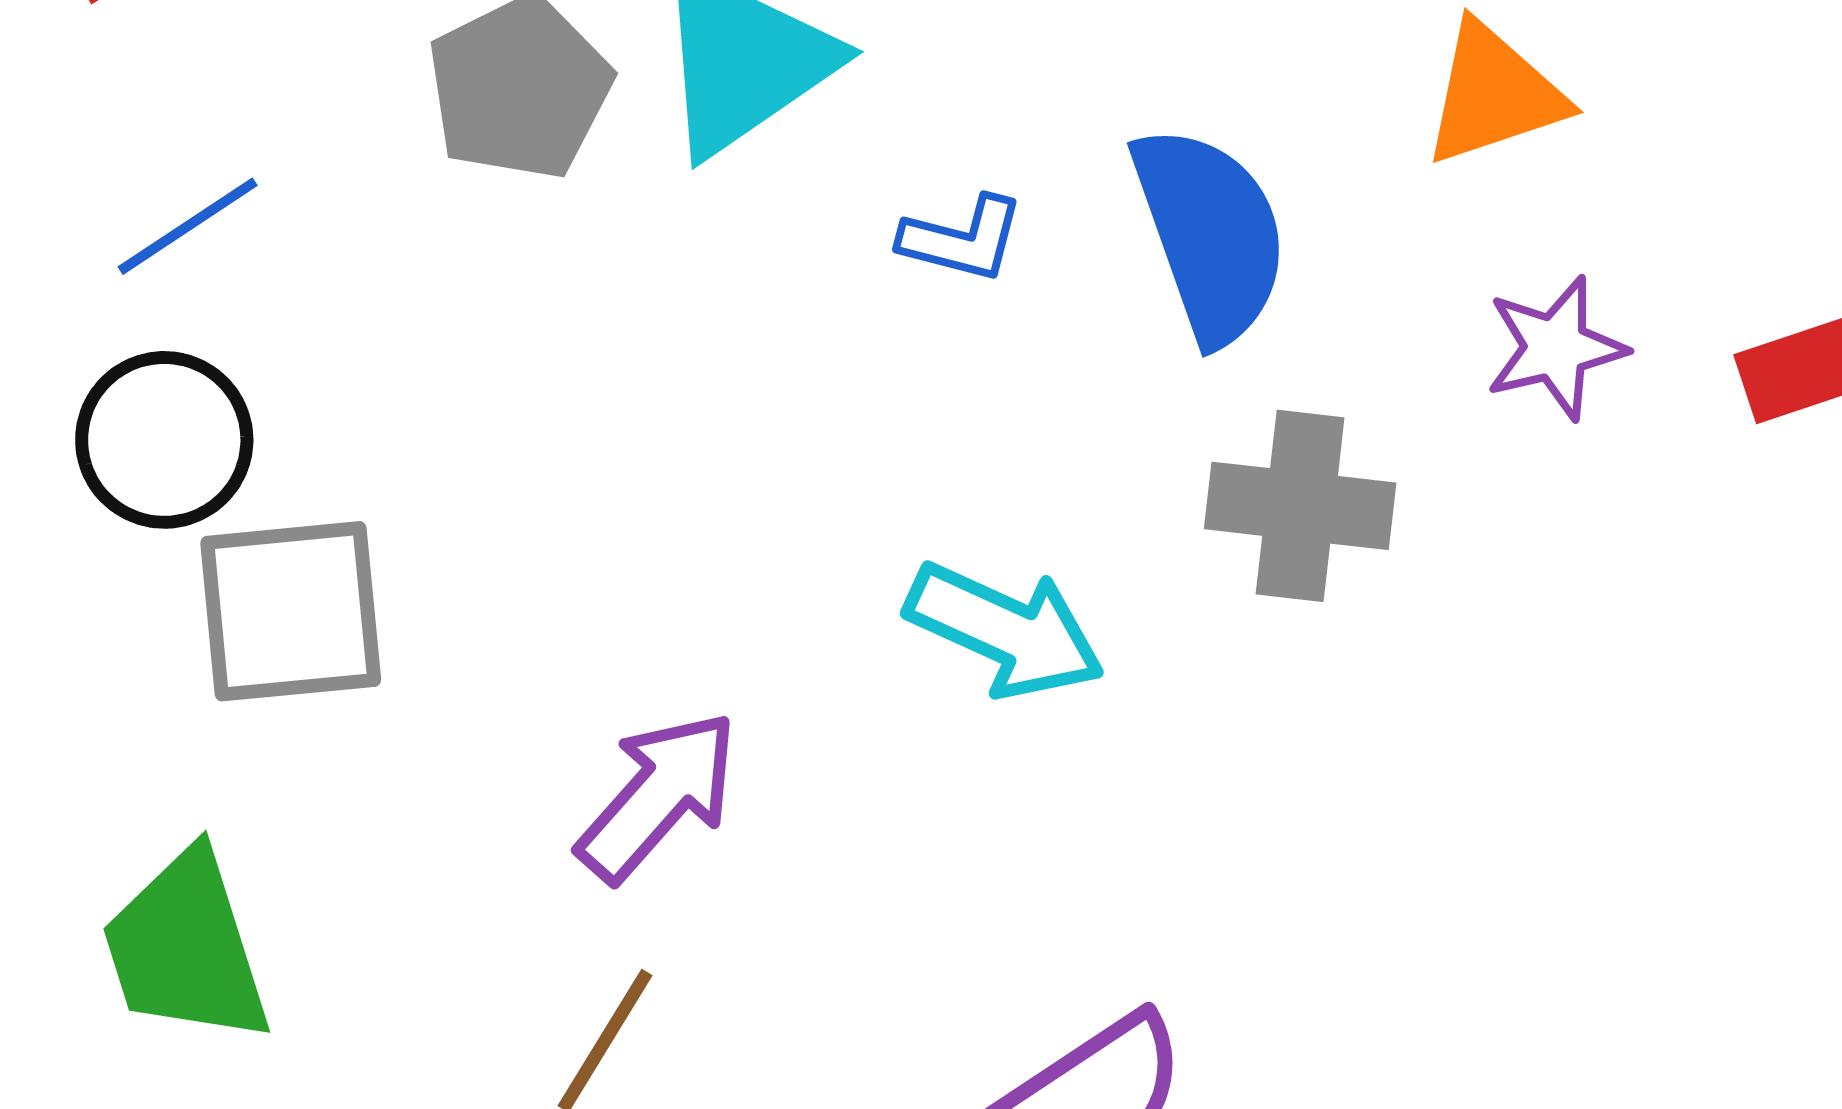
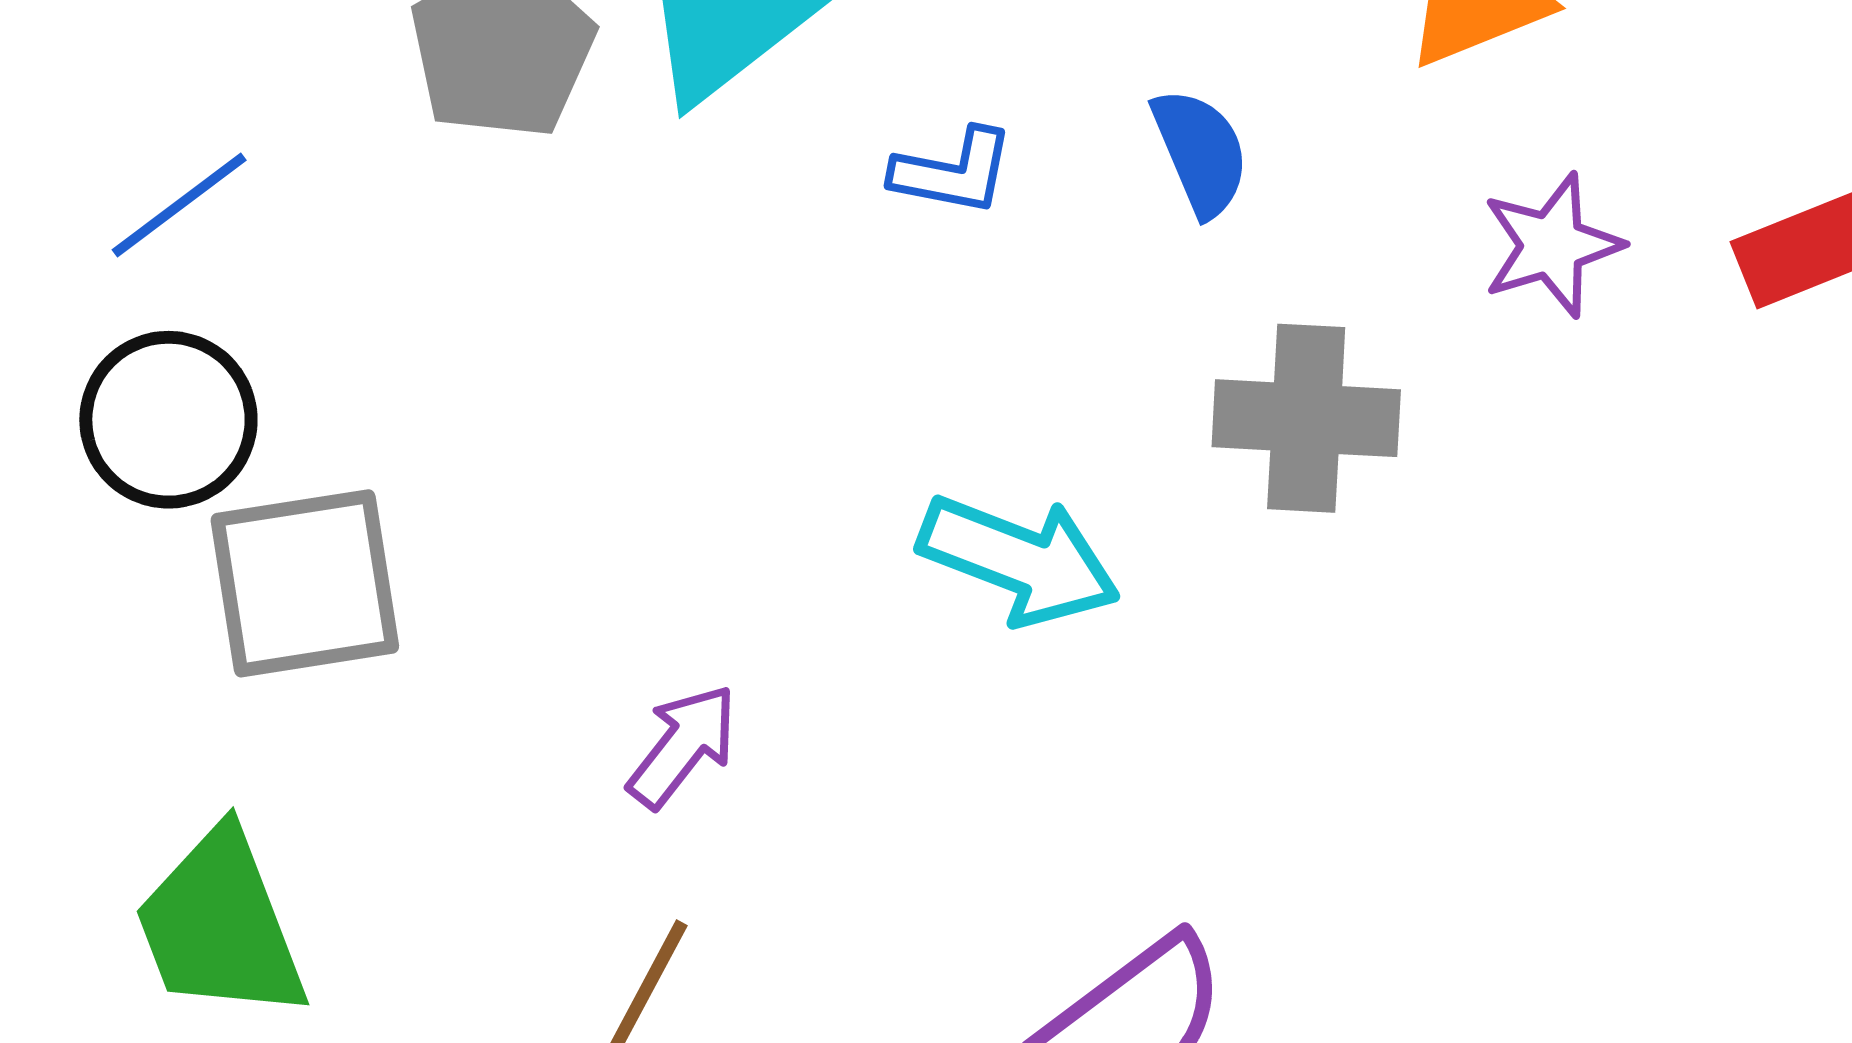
blue semicircle: (1210, 234) -> (1200, 152), size x0.6
purple arrow: (658, 796) -> (683, 746), size x0.7

